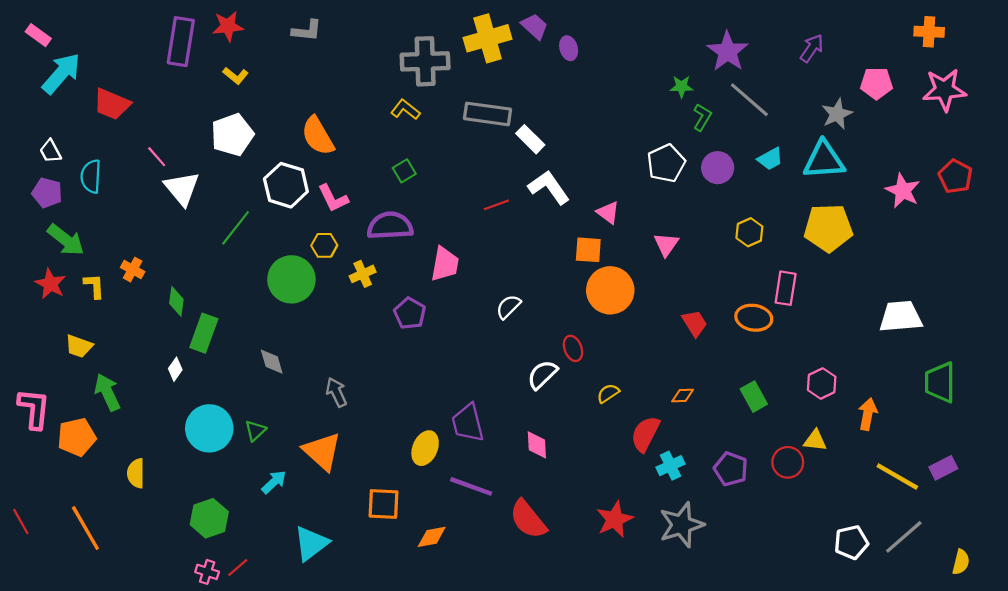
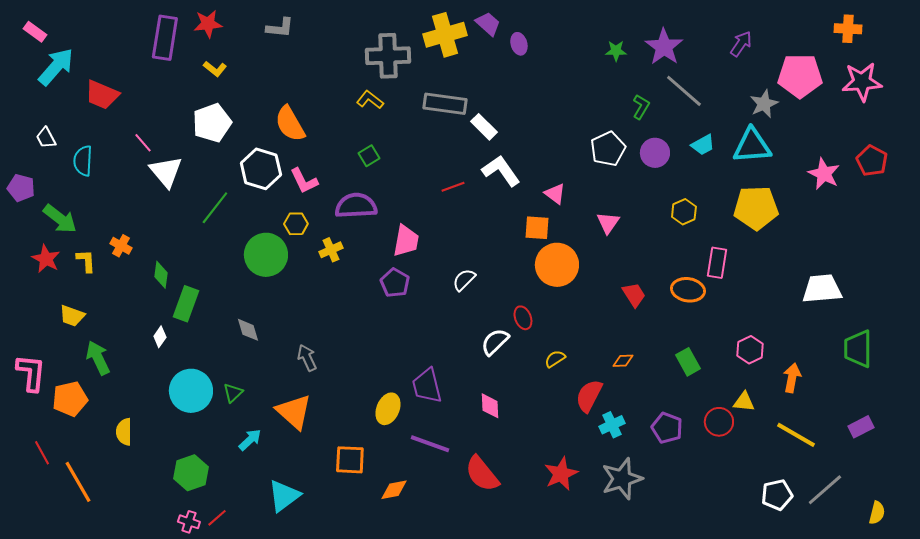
pink pentagon: (876, 83) -> (800, 76), size x1.5
green star: (681, 87) -> (616, 51), moved
purple pentagon: (47, 193) -> (21, 188), moved
purple pentagon: (410, 313) -> (395, 283), moved
yellow line: (897, 477) -> (796, 435), moved
red line: (21, 522) -> (42, 453), moved

